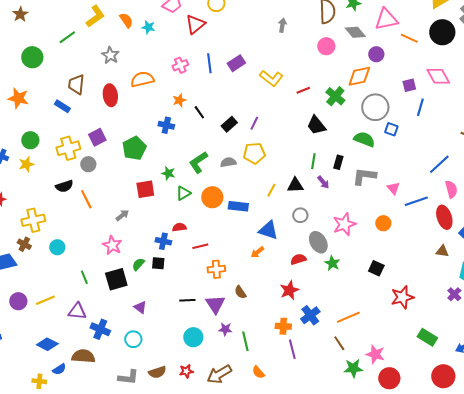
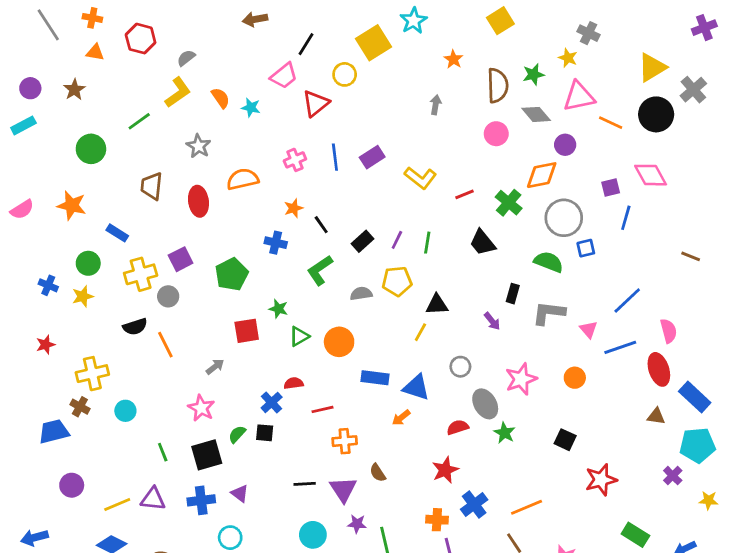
blue rectangle: (62, 106) -> (117, 233), moved
blue square: (391, 129) -> (586, 248), turned -32
green line: (313, 161) -> (427, 243), moved
green L-shape: (198, 162) -> (320, 270), moved
blue line: (439, 164) -> (627, 300), moved
black triangle: (295, 185) -> (437, 305), moved
blue rectangle: (238, 206) -> (375, 378), moved
blue cross: (163, 241) -> (272, 402), turned 35
yellow line: (45, 300) -> (117, 505), moved
blue cross: (100, 329) -> (201, 500), moved, turned -30

